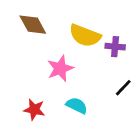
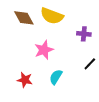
yellow semicircle: (85, 36) -> (52, 16), moved
cyan semicircle: (77, 105) -> (56, 77), turned -84

